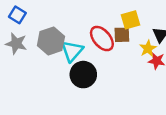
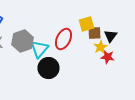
brown square: (122, 35) -> (94, 33), moved
red ellipse: (102, 39) -> (63, 39), turned 65

